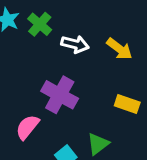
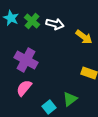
white arrow: (75, 44) -> (55, 24), moved
purple cross: (60, 95) -> (26, 60), moved

